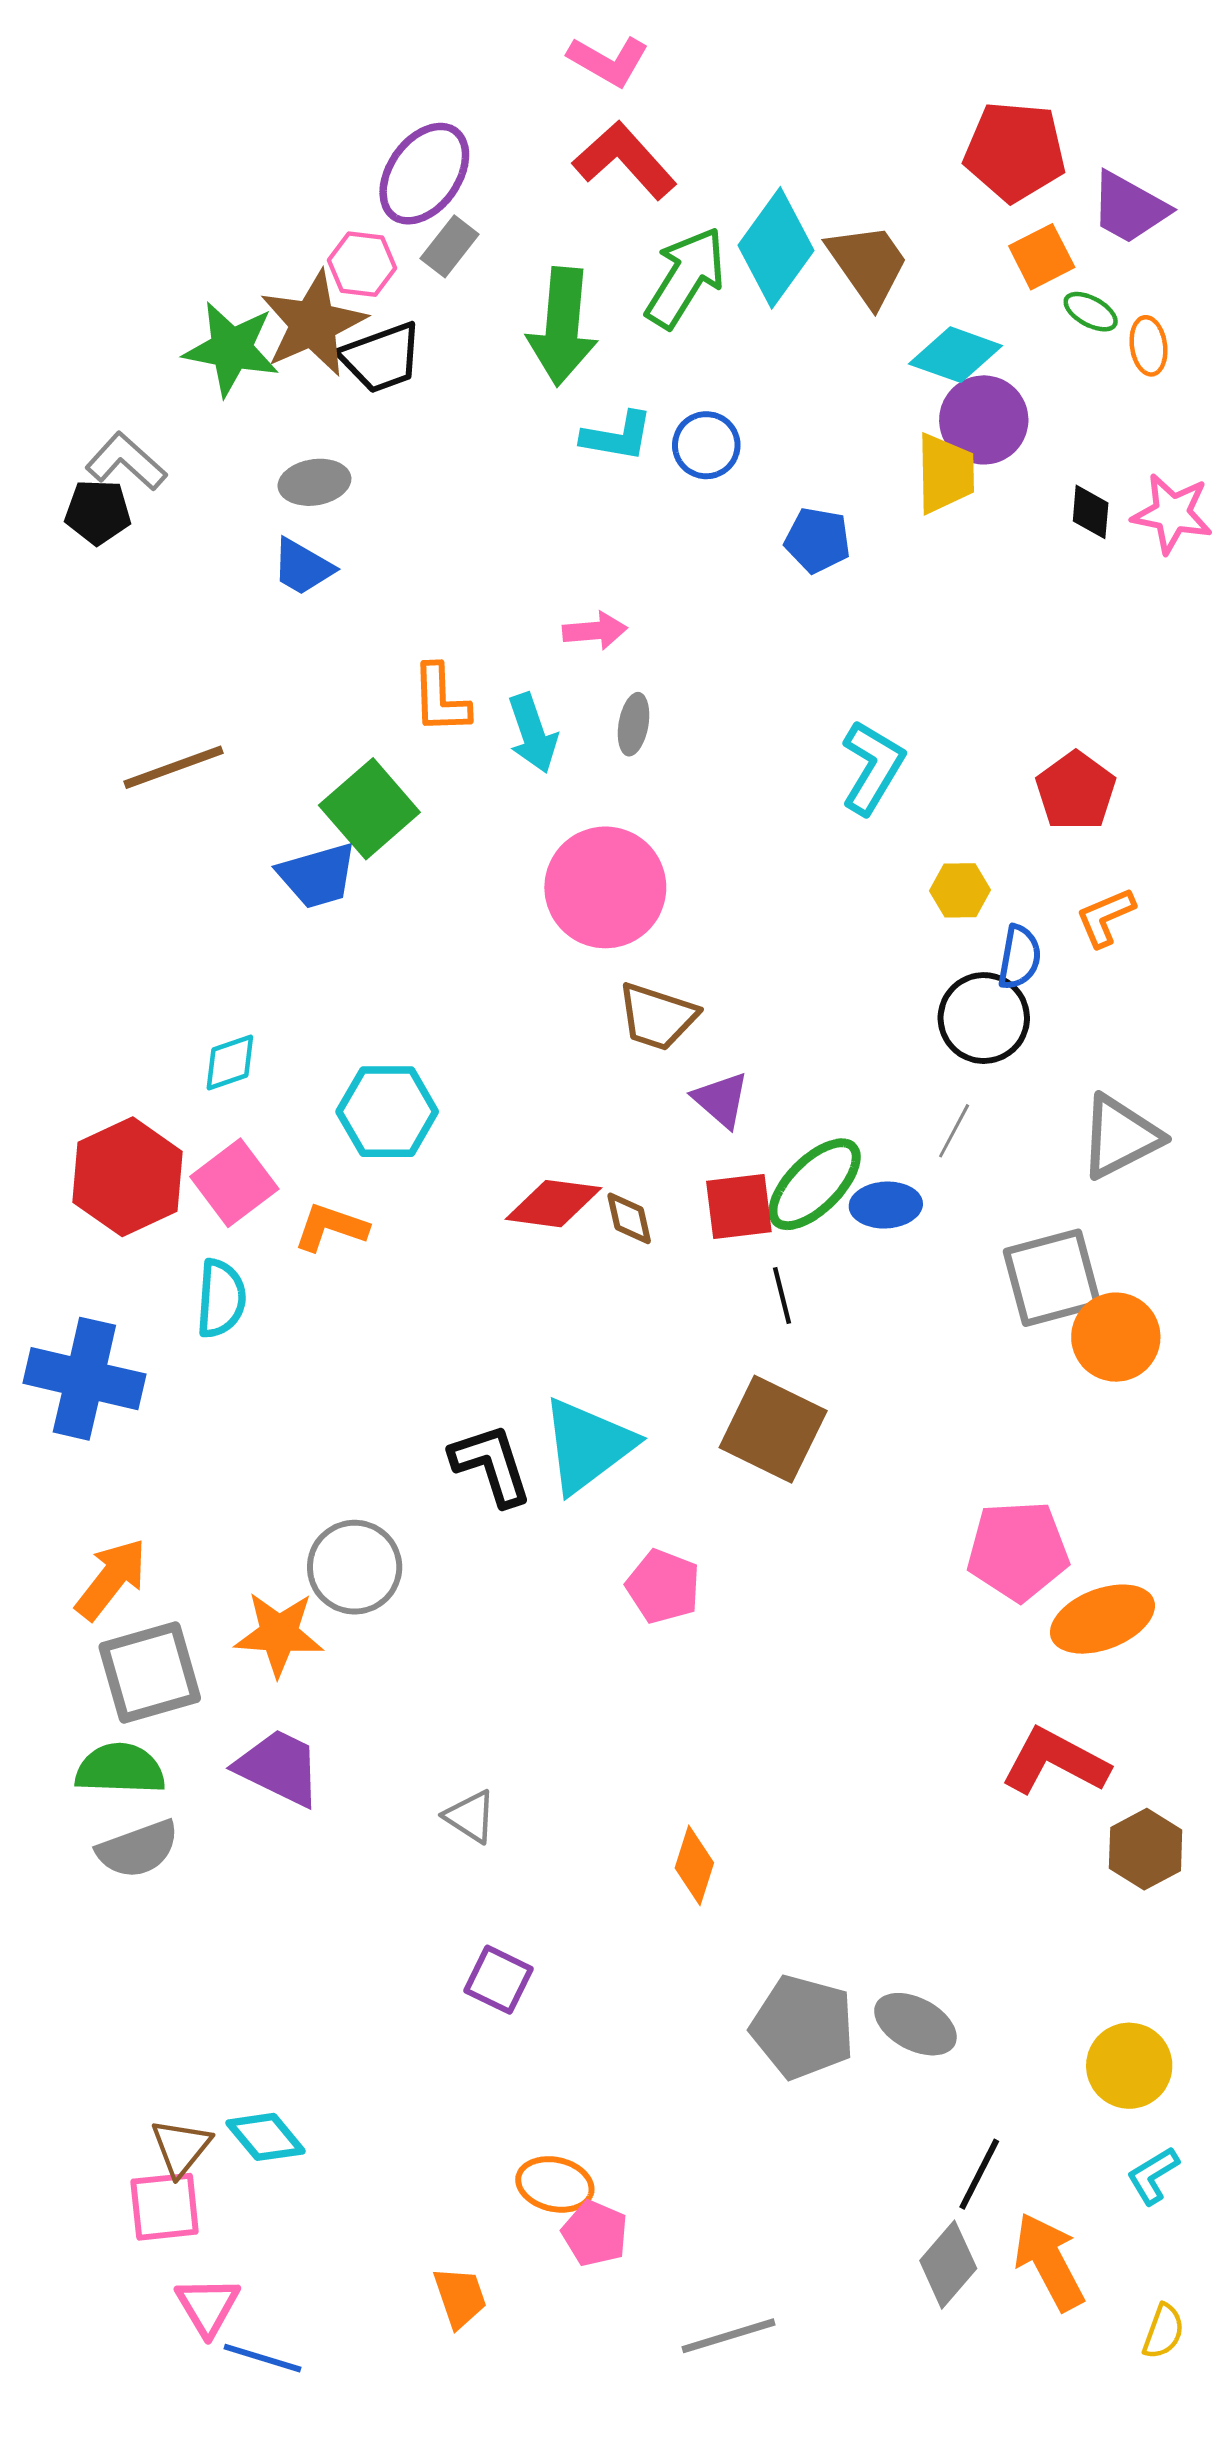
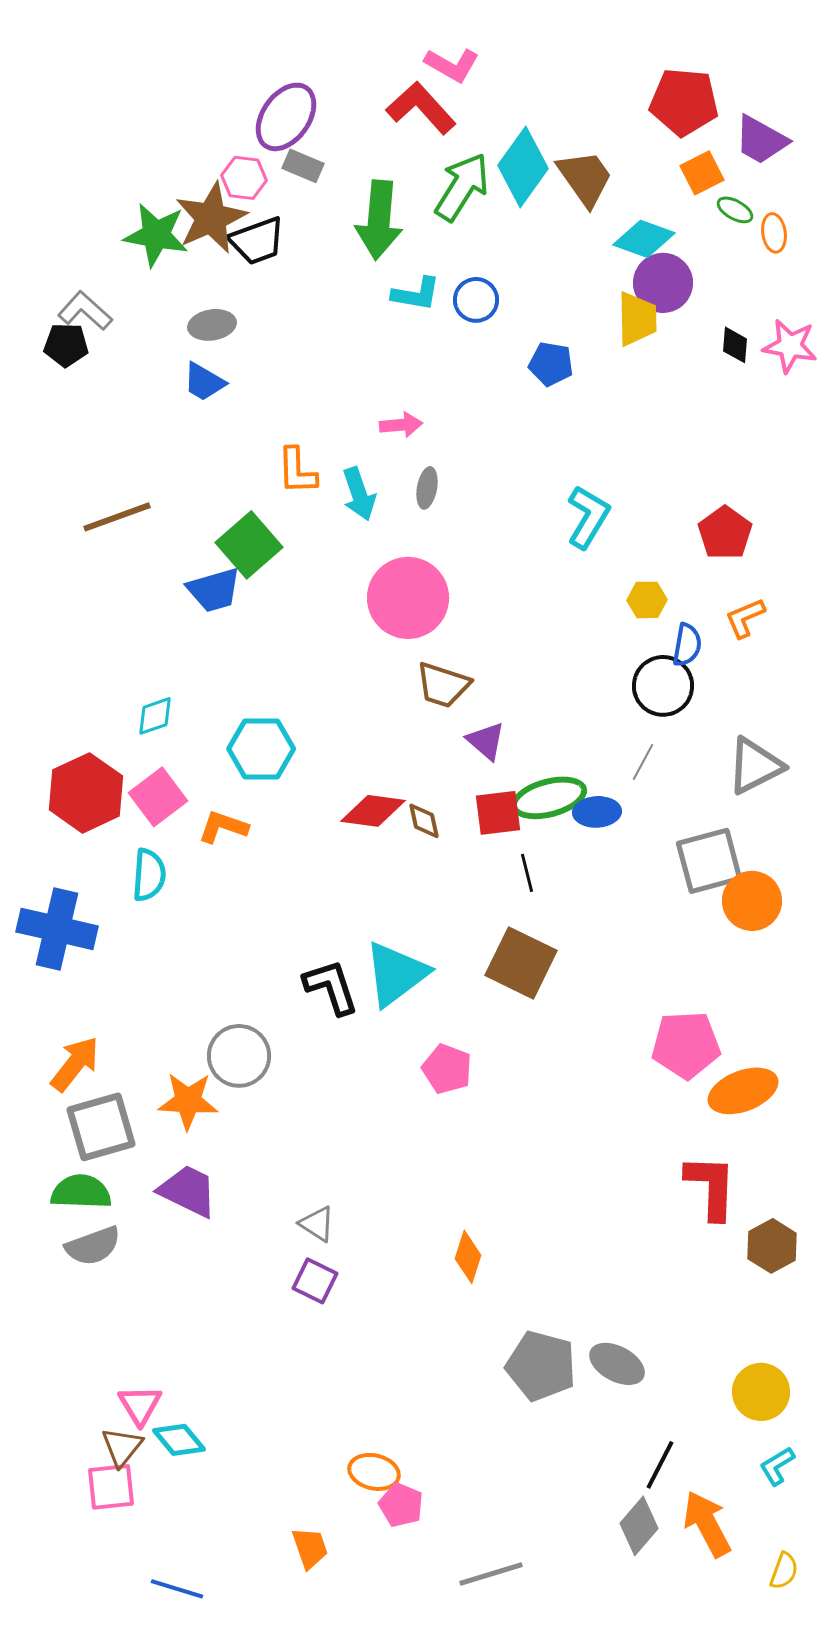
pink L-shape: (608, 61) -> (452, 65), moved
gray rectangle: (450, 246) -> (303, 166), turned 75
green ellipse: (815, 1184) -> (549, 798), turned 30
red L-shape: (1055, 1762) -> (711, 1187), turned 64
purple square: (498, 1980) -> (315, 1281), moved
pink triangle: (208, 2306) -> (140, 1405), moved

